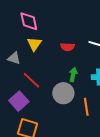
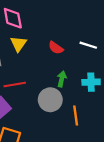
red semicircle: (67, 47) -> (56, 48), turned 32
red line: (31, 80) -> (15, 84), turned -54

